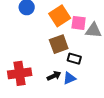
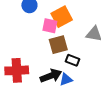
pink square: (79, 23) -> (50, 26), moved
black arrow: (54, 76) -> (51, 76), size x1.5

